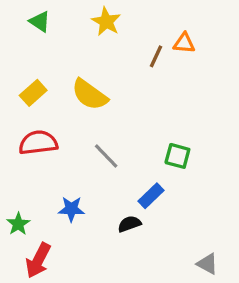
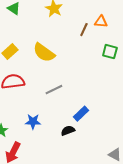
gray line: (106, 156) -> (54, 90), turned -72
green square: (177, 156) -> (110, 52), moved

